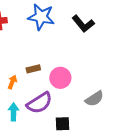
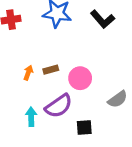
orange arrow: (12, 82) -> (28, 73), moved

